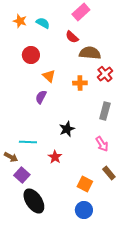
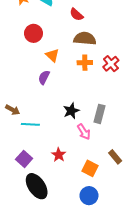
brown semicircle: (90, 53) -> (85, 39), moved
red cross: (105, 74) -> (111, 64), moved
gray rectangle: (105, 111) -> (99, 114), moved
pink arrow: (102, 144) -> (84, 132), moved
brown arrow: (11, 157) -> (13, 110), moved
red star: (55, 157) -> (59, 155), moved

